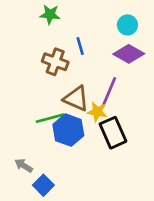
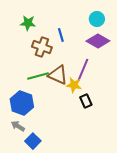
green star: (50, 14) -> (28, 23), moved
green line: (50, 118) -> (38, 76), moved
blue hexagon: (68, 130) -> (22, 103), moved
black rectangle: (113, 133) -> (86, 101), size x0.6

